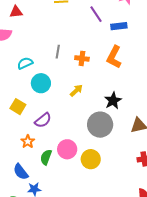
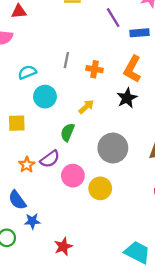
black star: (113, 101) -> (127, 98), moved
yellow square: (18, 107) -> (17, 123), turned -35
purple semicircle: (43, 120) -> (50, 159), moved
green semicircle: (46, 157) -> (67, 132), moved

